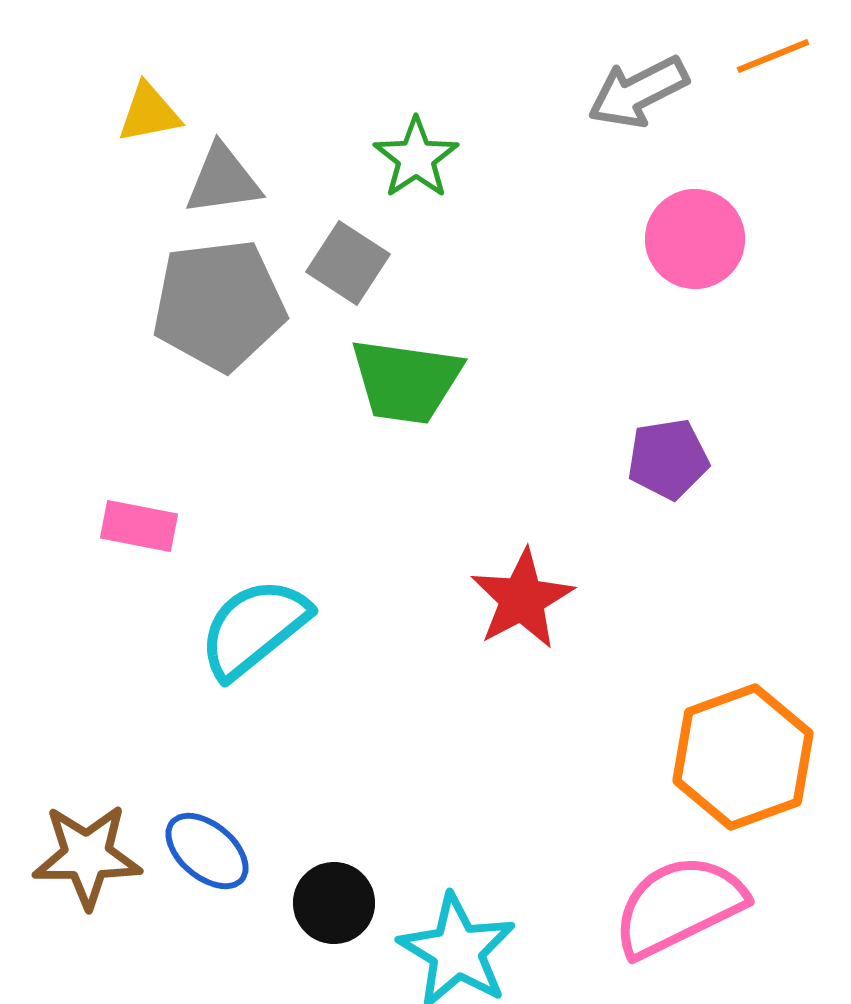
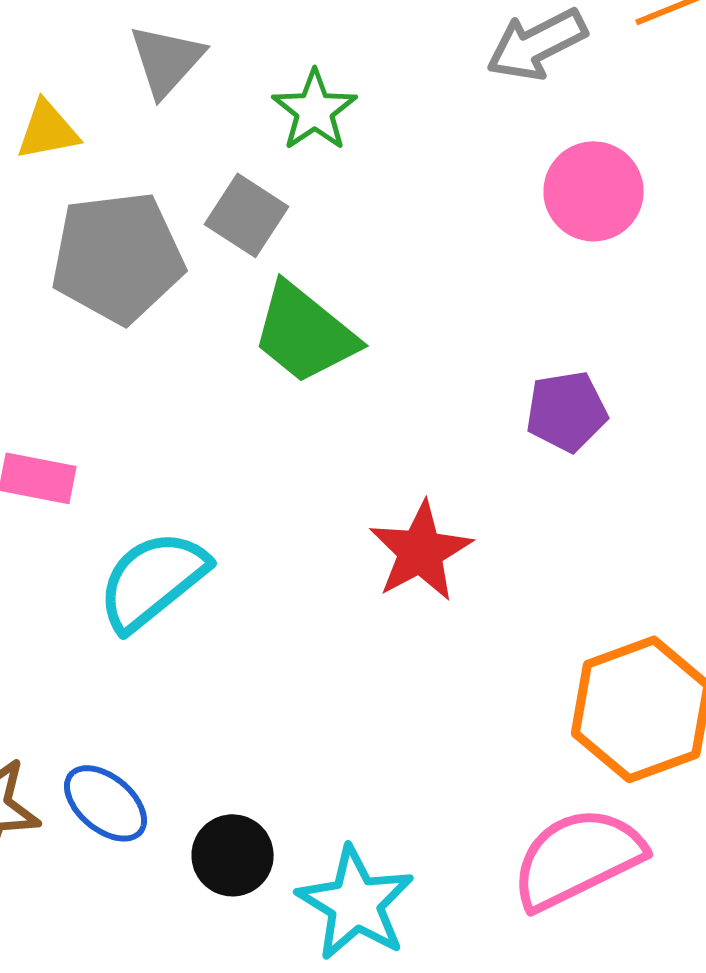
yellow triangle: (149, 113) -> (48, 130), moved
gray triangle: (223, 180) -> (167, 60), moved, turned -40
green trapezoid: (406, 381) -> (305, 333), turned 31

